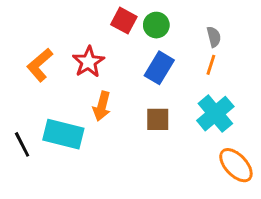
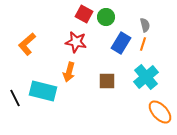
red star: (88, 62) -> (76, 42), moved, turned -30
blue rectangle: (159, 68) -> (121, 43), moved

